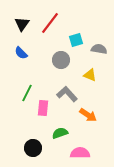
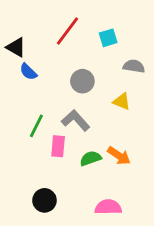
black triangle: (22, 24) -> (16, 47), moved, turned -35
cyan square: (76, 40) -> (108, 38), moved
gray L-shape: (67, 94) -> (76, 120), moved
green semicircle: (60, 133) -> (91, 158), moved

